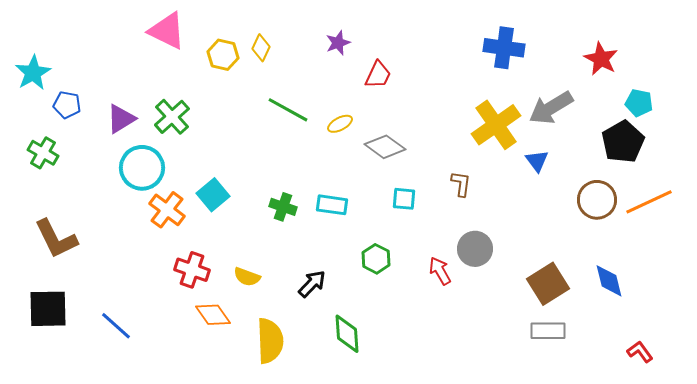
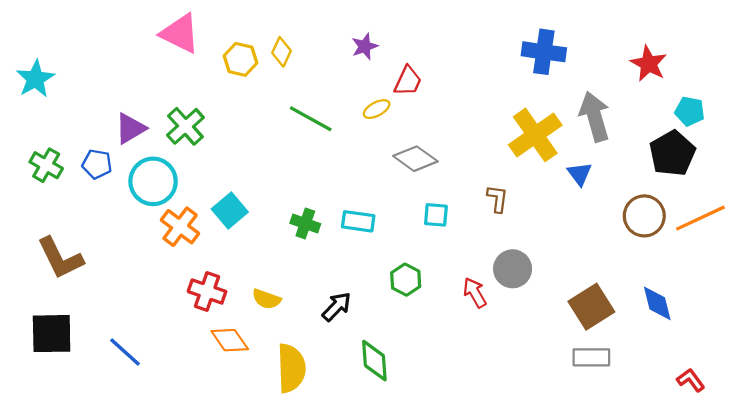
blue pentagon: (67, 105) -> (97, 164), moved
gray arrow: (551, 108) -> (595, 117), turned 105
yellow ellipse: (340, 124) -> (377, 109), moved

